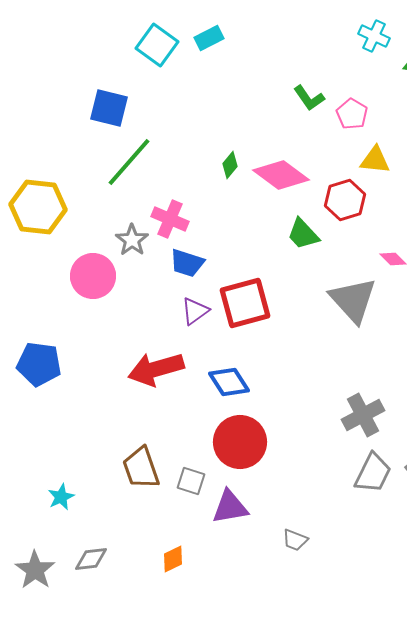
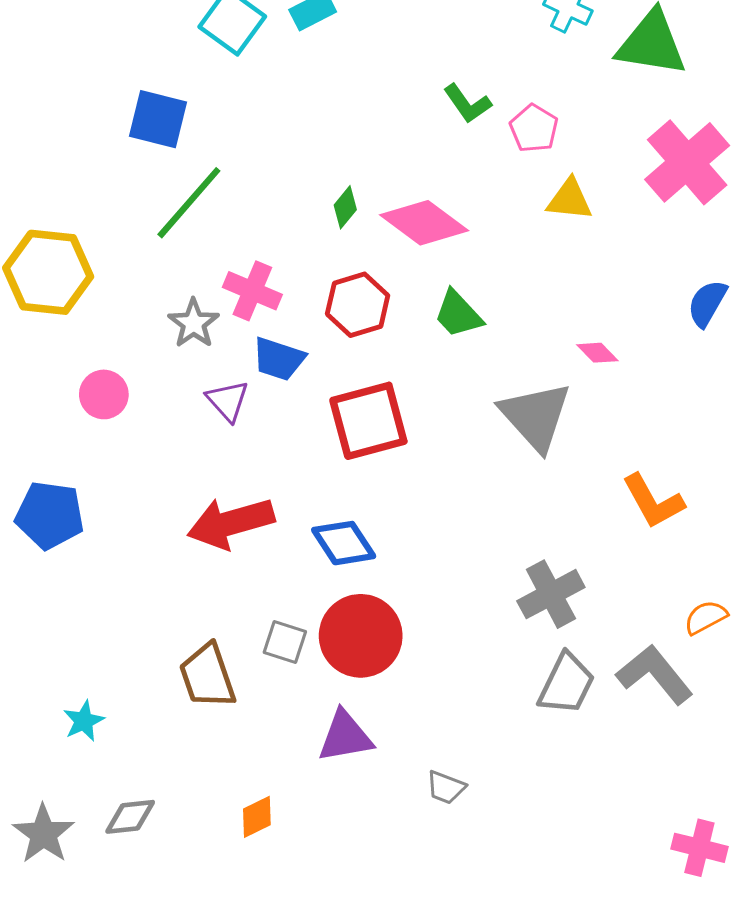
red hexagon: (345, 200) -> (358, 305), moved
pink circle: (93, 276) -> (104, 394), moved, size x0.7
purple triangle: (195, 311) -> (228, 401), moved, turned -36
gray square: (191, 481) -> (285, 642), moved

